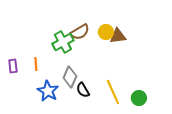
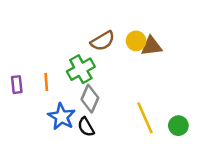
green cross: (63, 42) -> (81, 69), moved
black semicircle: (83, 90) -> (86, 127), moved

